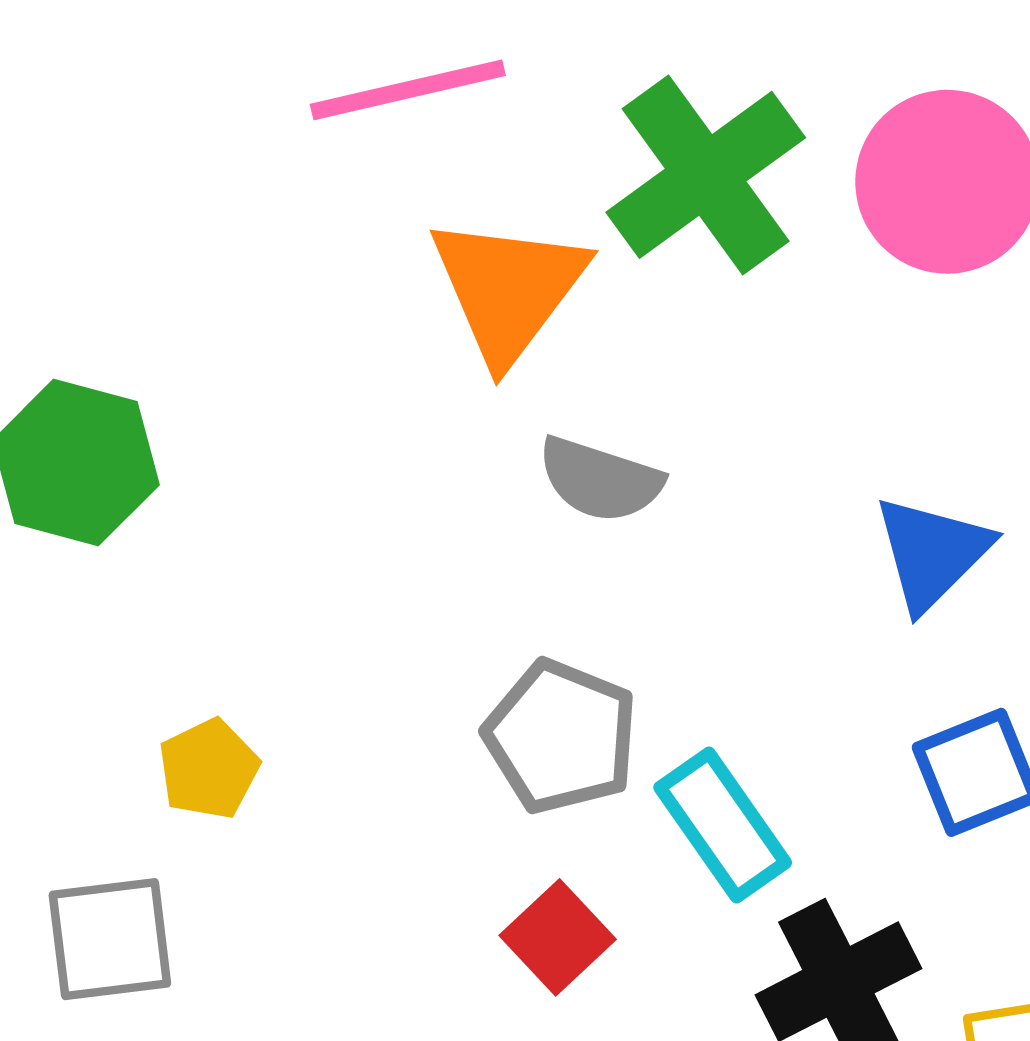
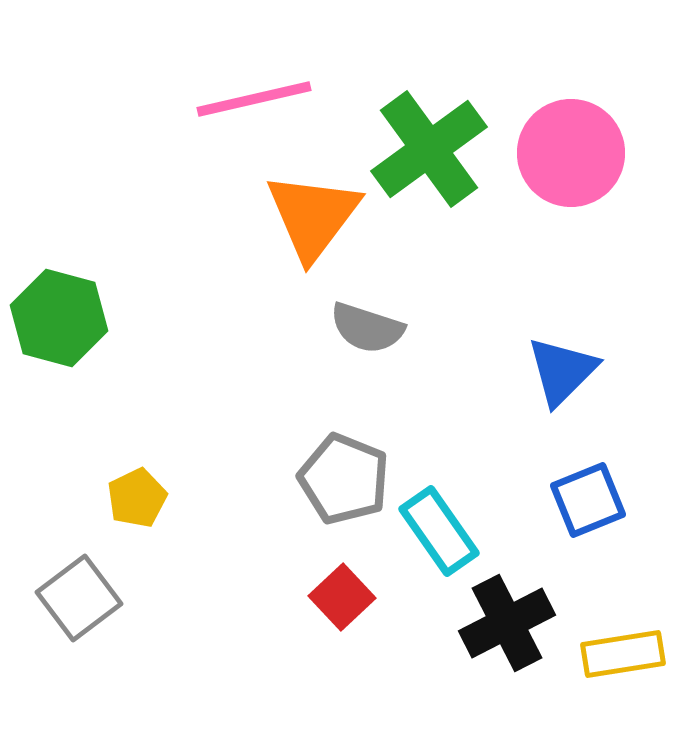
gray square: (110, 939) -> (79, 598), turned -30

